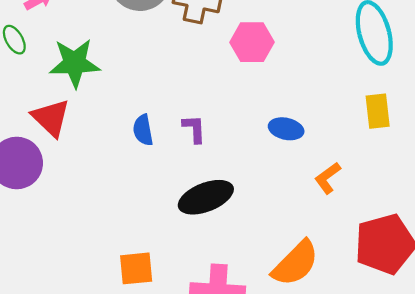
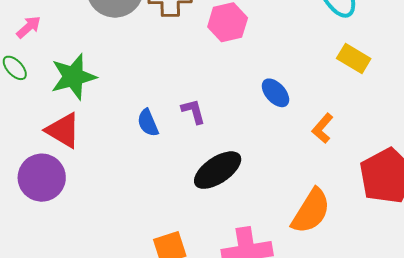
yellow rectangle: (378, 111) -> (354, 59), turned -40
blue ellipse: (286, 129) -> (275, 93), turned 48

